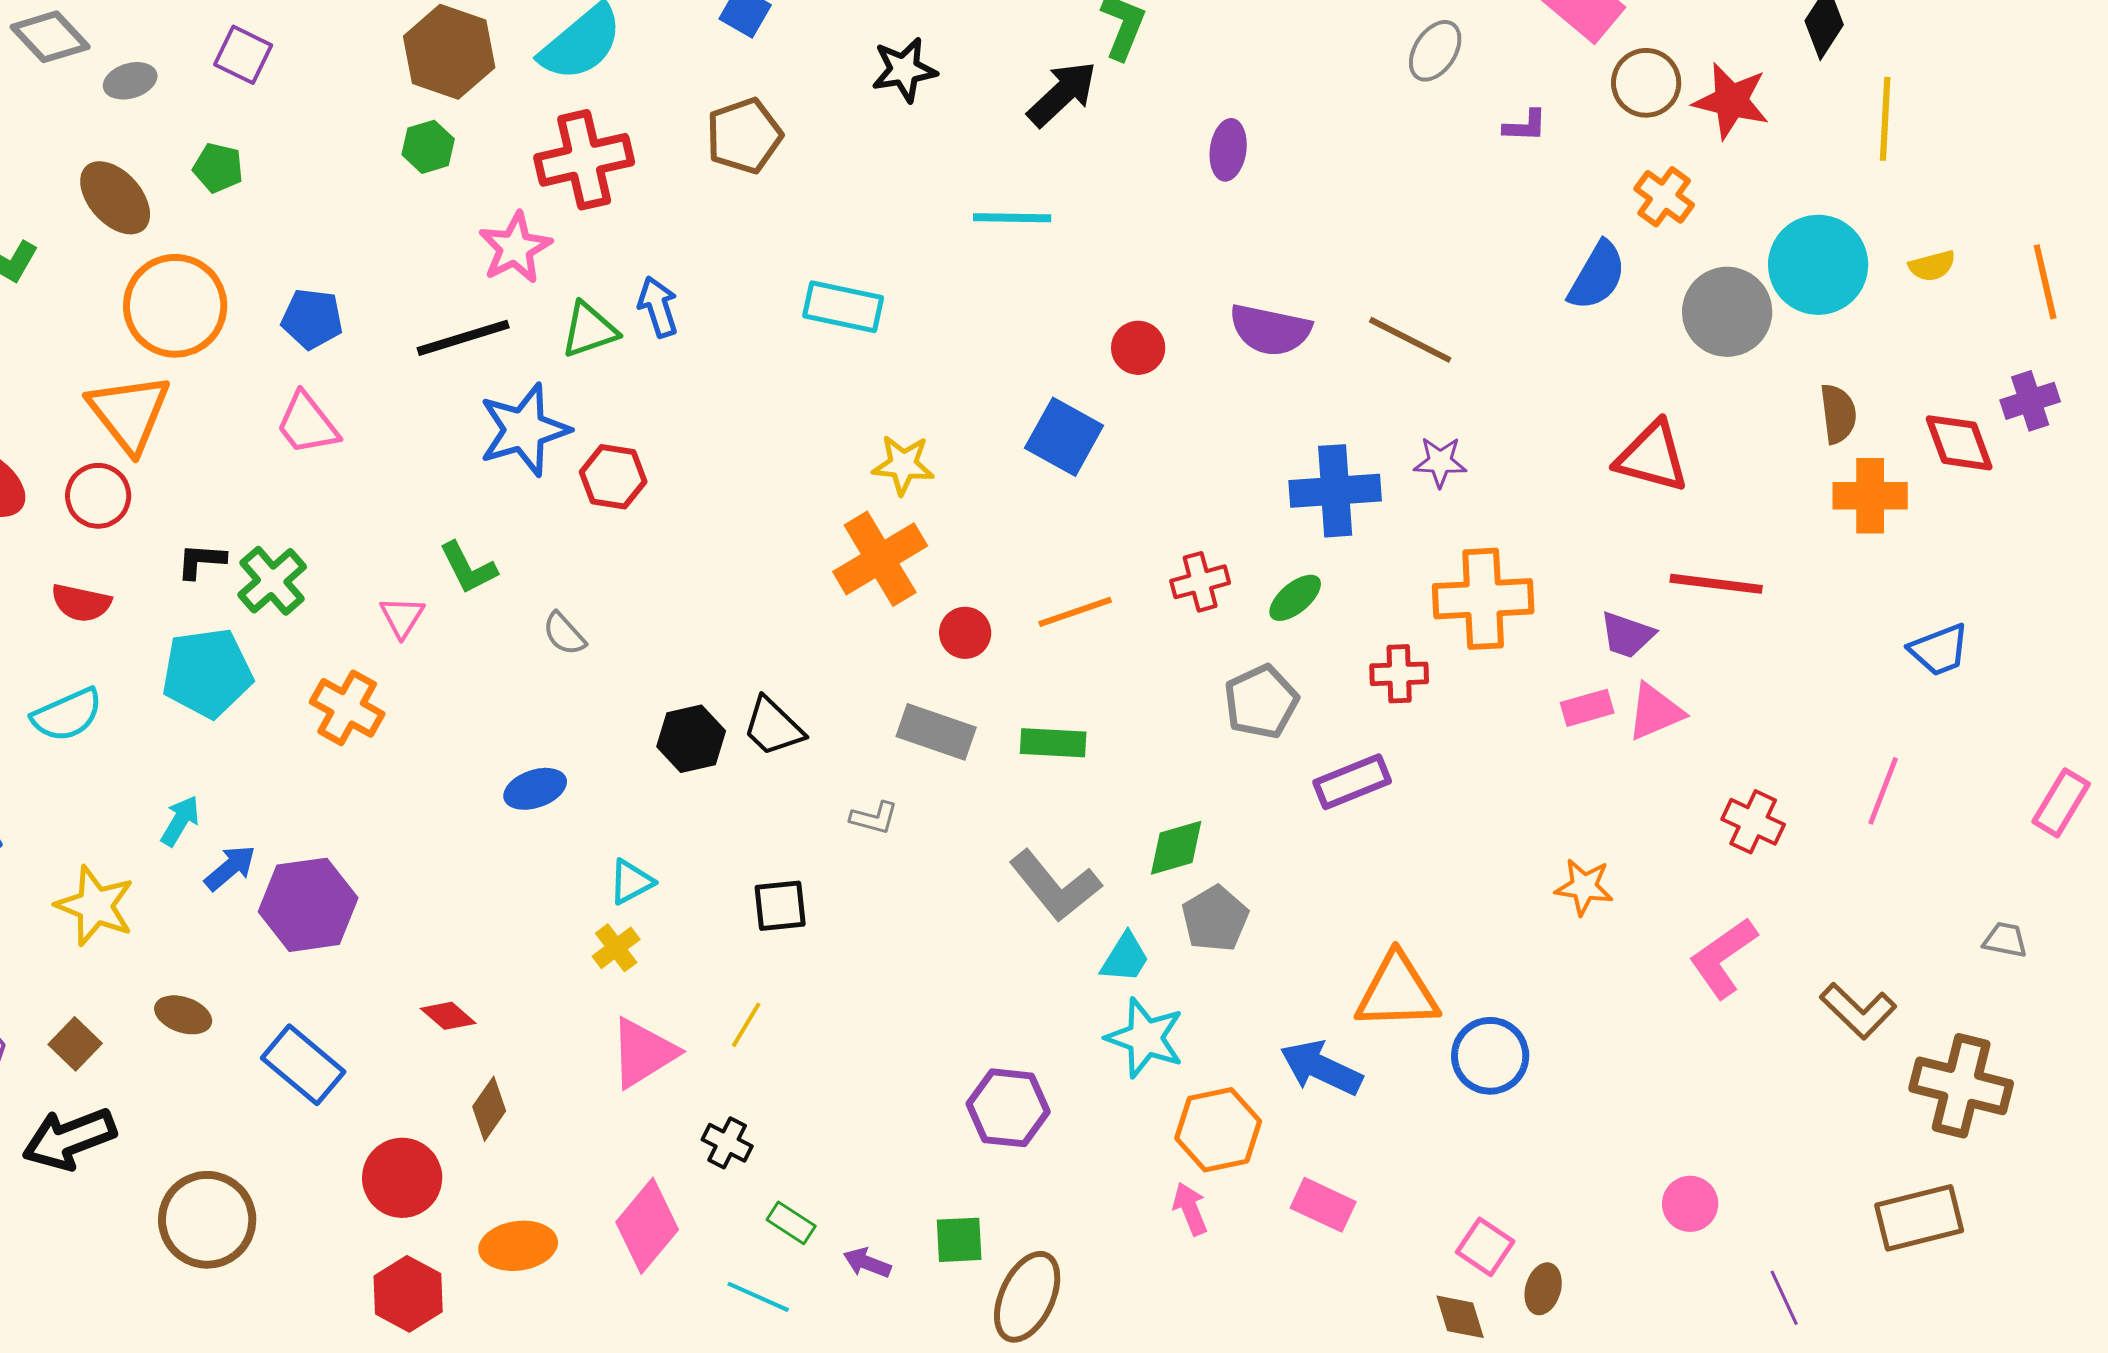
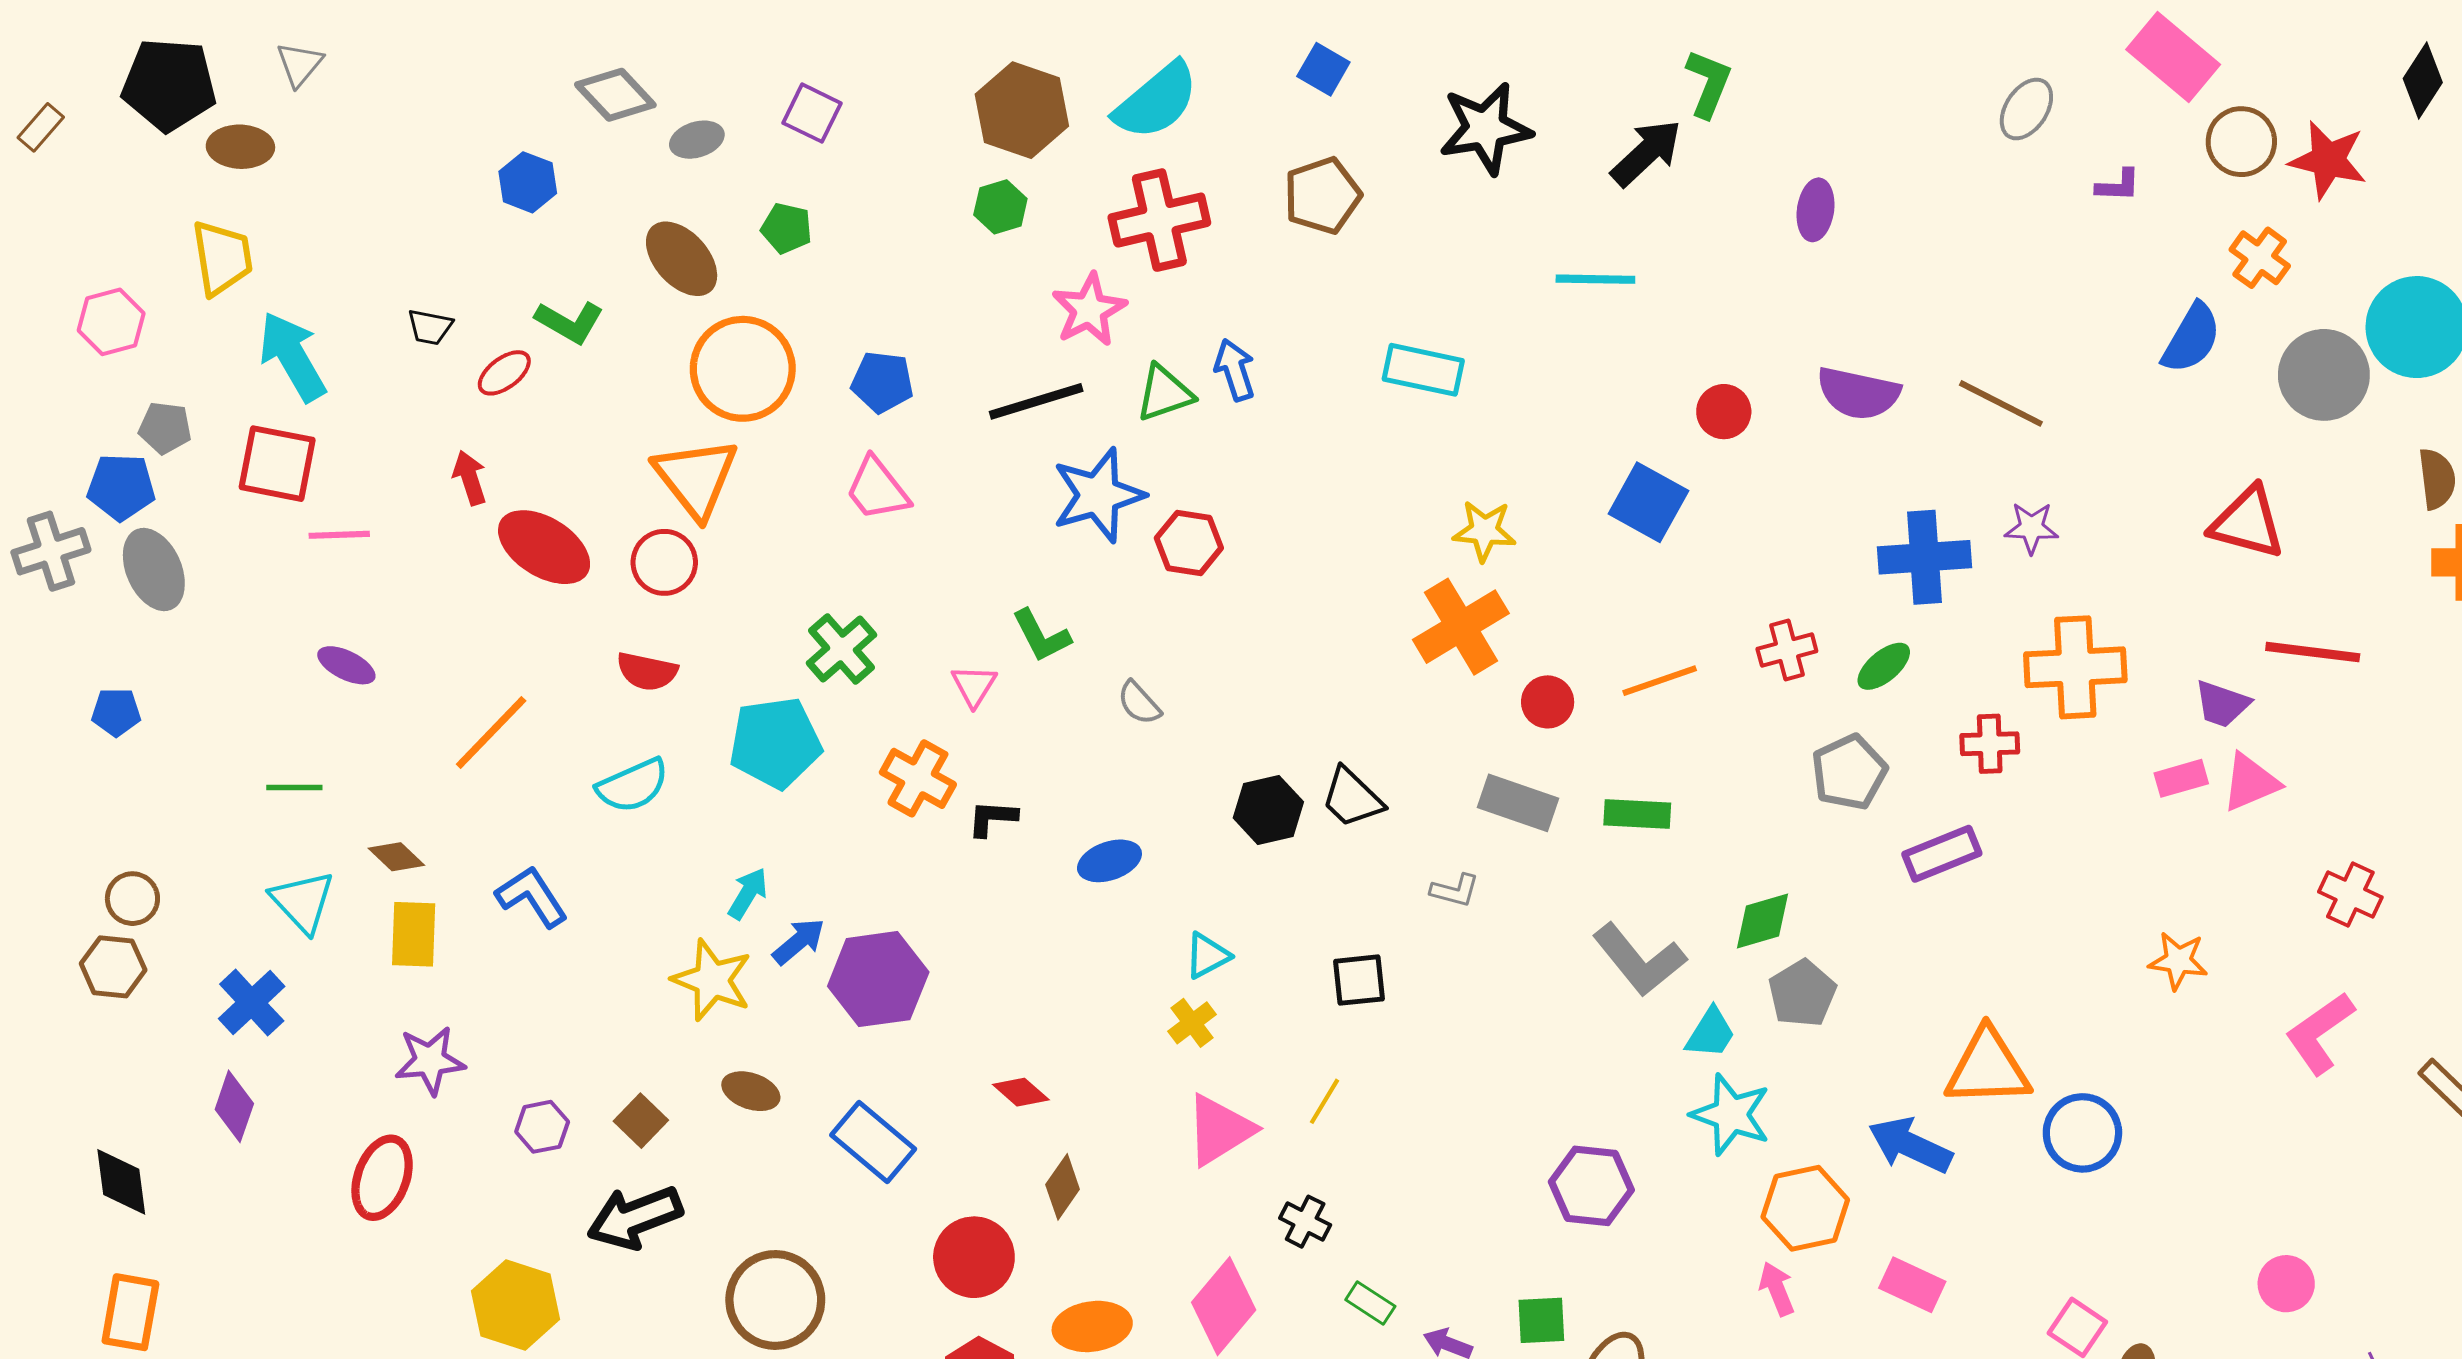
black star: (904, 70) -> (1485, 128), size x1.4
black L-shape: (201, 561) -> (992, 818), moved
yellow star: (95, 906) -> (712, 980), moved

